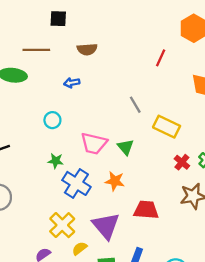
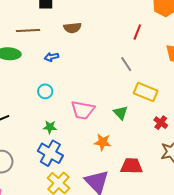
blue arrow: (72, 83) -> (52, 57), moved
gray line: (135, 105) -> (126, 64), moved
green triangle: (126, 147) -> (121, 113), moved
blue cross: (76, 183) -> (50, 153), moved

